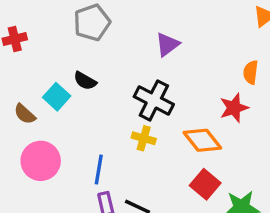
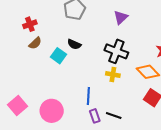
brown semicircle: (25, 114) -> (35, 43), moved, turned -80
pink circle: (41, 161) -> (52, 111), moved

